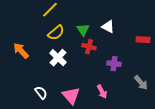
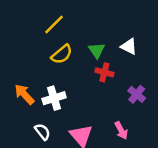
orange arrow: (21, 51) -> (24, 94), moved
white cross: (58, 58) -> (54, 98), moved, turned 30
purple cross: (114, 64) -> (137, 94), turned 32

